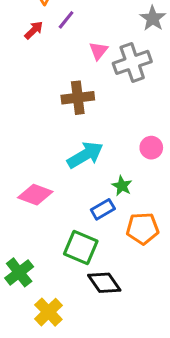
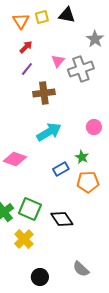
purple line: (66, 20) -> (27, 69), moved
red arrow: (34, 30) -> (26, 47), moved
green star: (122, 186) -> (82, 157), moved
green square: (81, 247) -> (30, 209), moved

